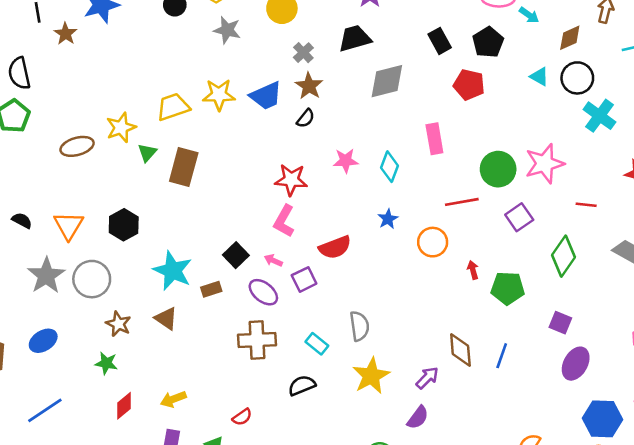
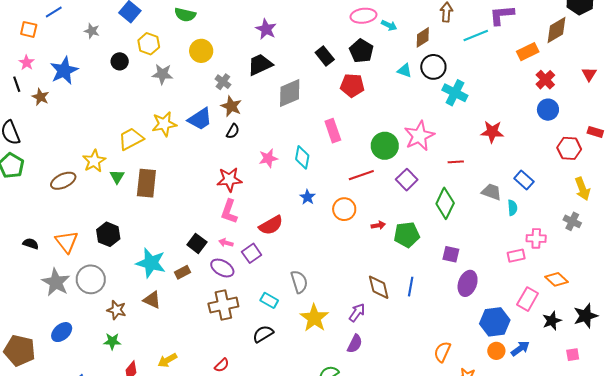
red arrow: (473, 270) -> (378, 225), turned 104

